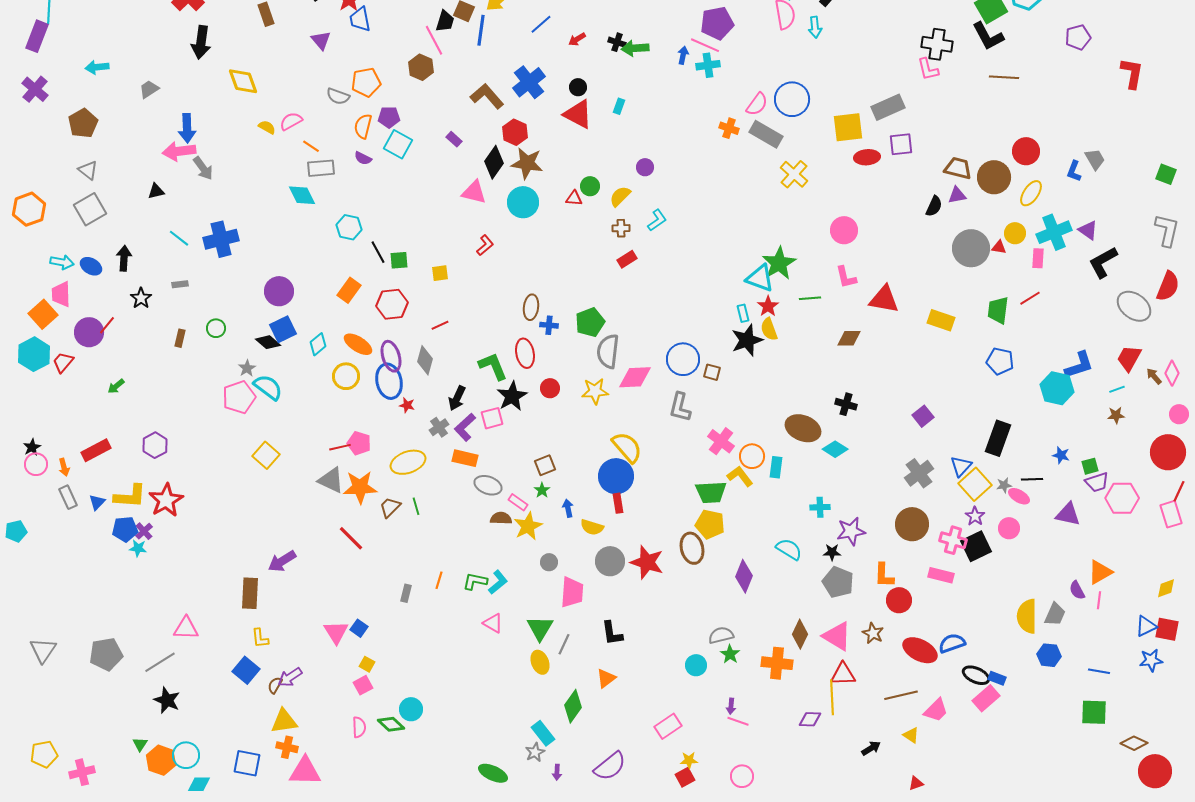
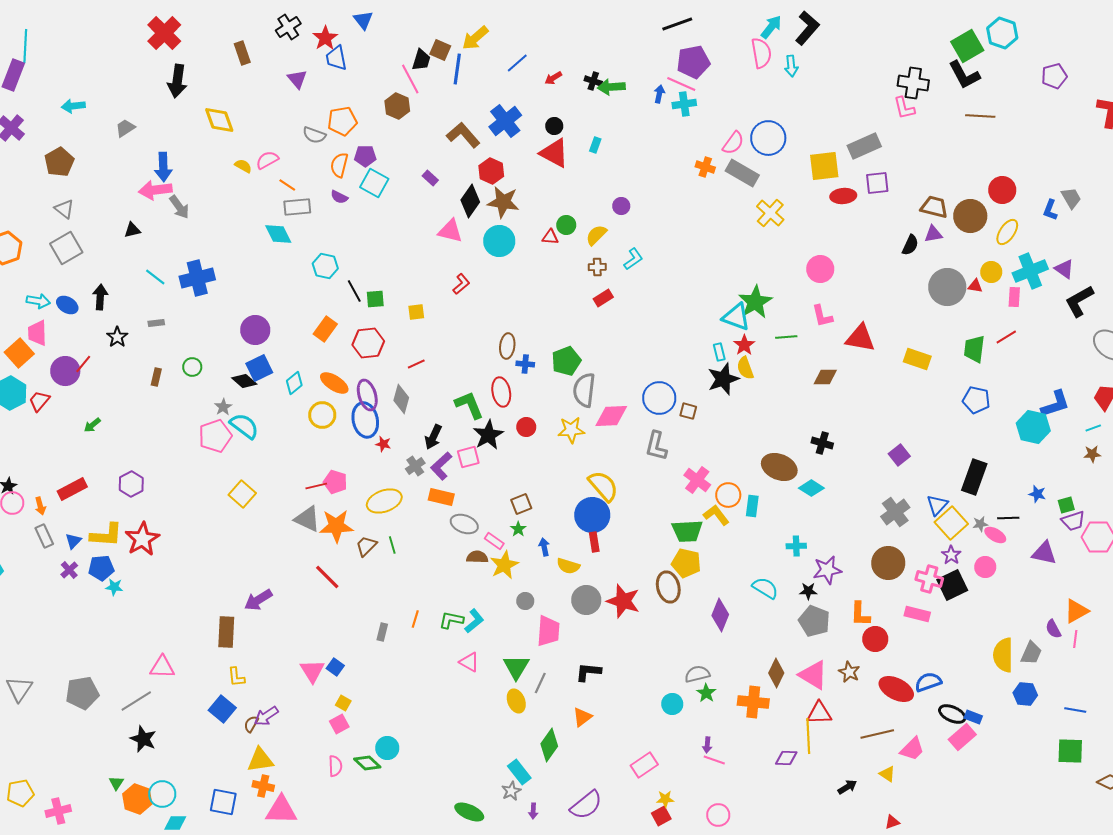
purple cross: (144, 531) -> (69, 570), moved
black L-shape: (612, 633) -> (588, 672), turned 104

